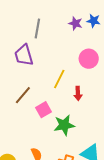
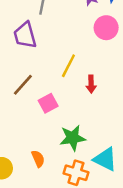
pink circle: (89, 59) -> (106, 28), moved
green star: (64, 125) -> (73, 138), moved

